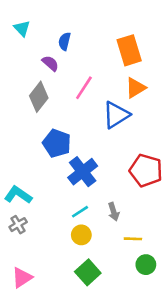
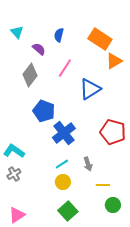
cyan triangle: (22, 28) -> (17, 32), moved
blue semicircle: (65, 41) -> (59, 35), moved
orange rectangle: (129, 50) -> (100, 39), turned -40
orange triangle: (136, 88) -> (114, 61), moved

